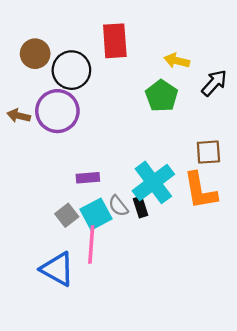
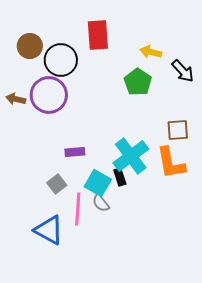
black arrow: (214, 83) -> (183, 71), turned 95
gray semicircle: (118, 206) -> (101, 203), moved
cyan square: (96, 214) -> (98, 183), moved, turned -32

